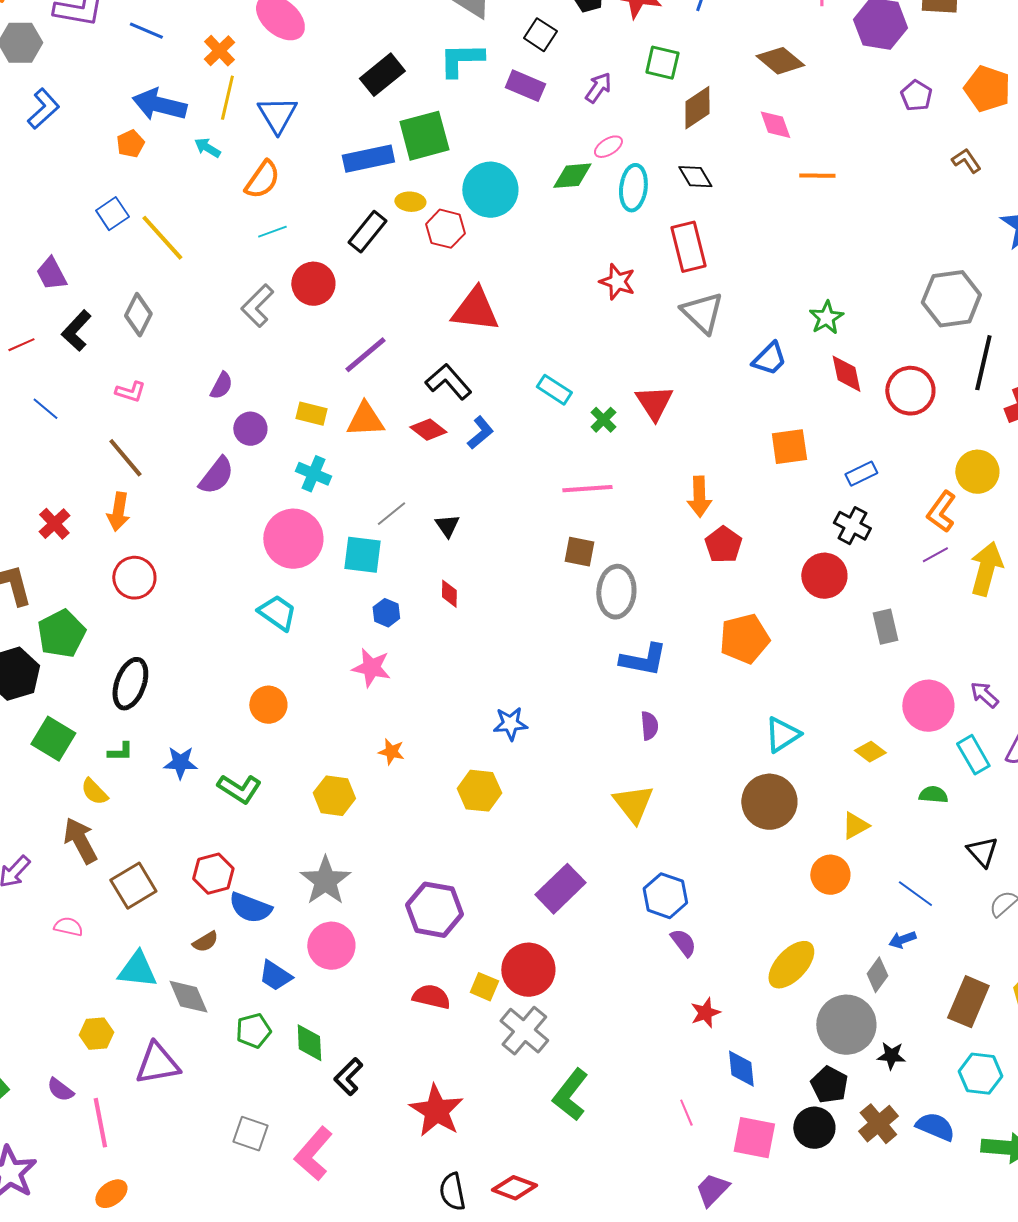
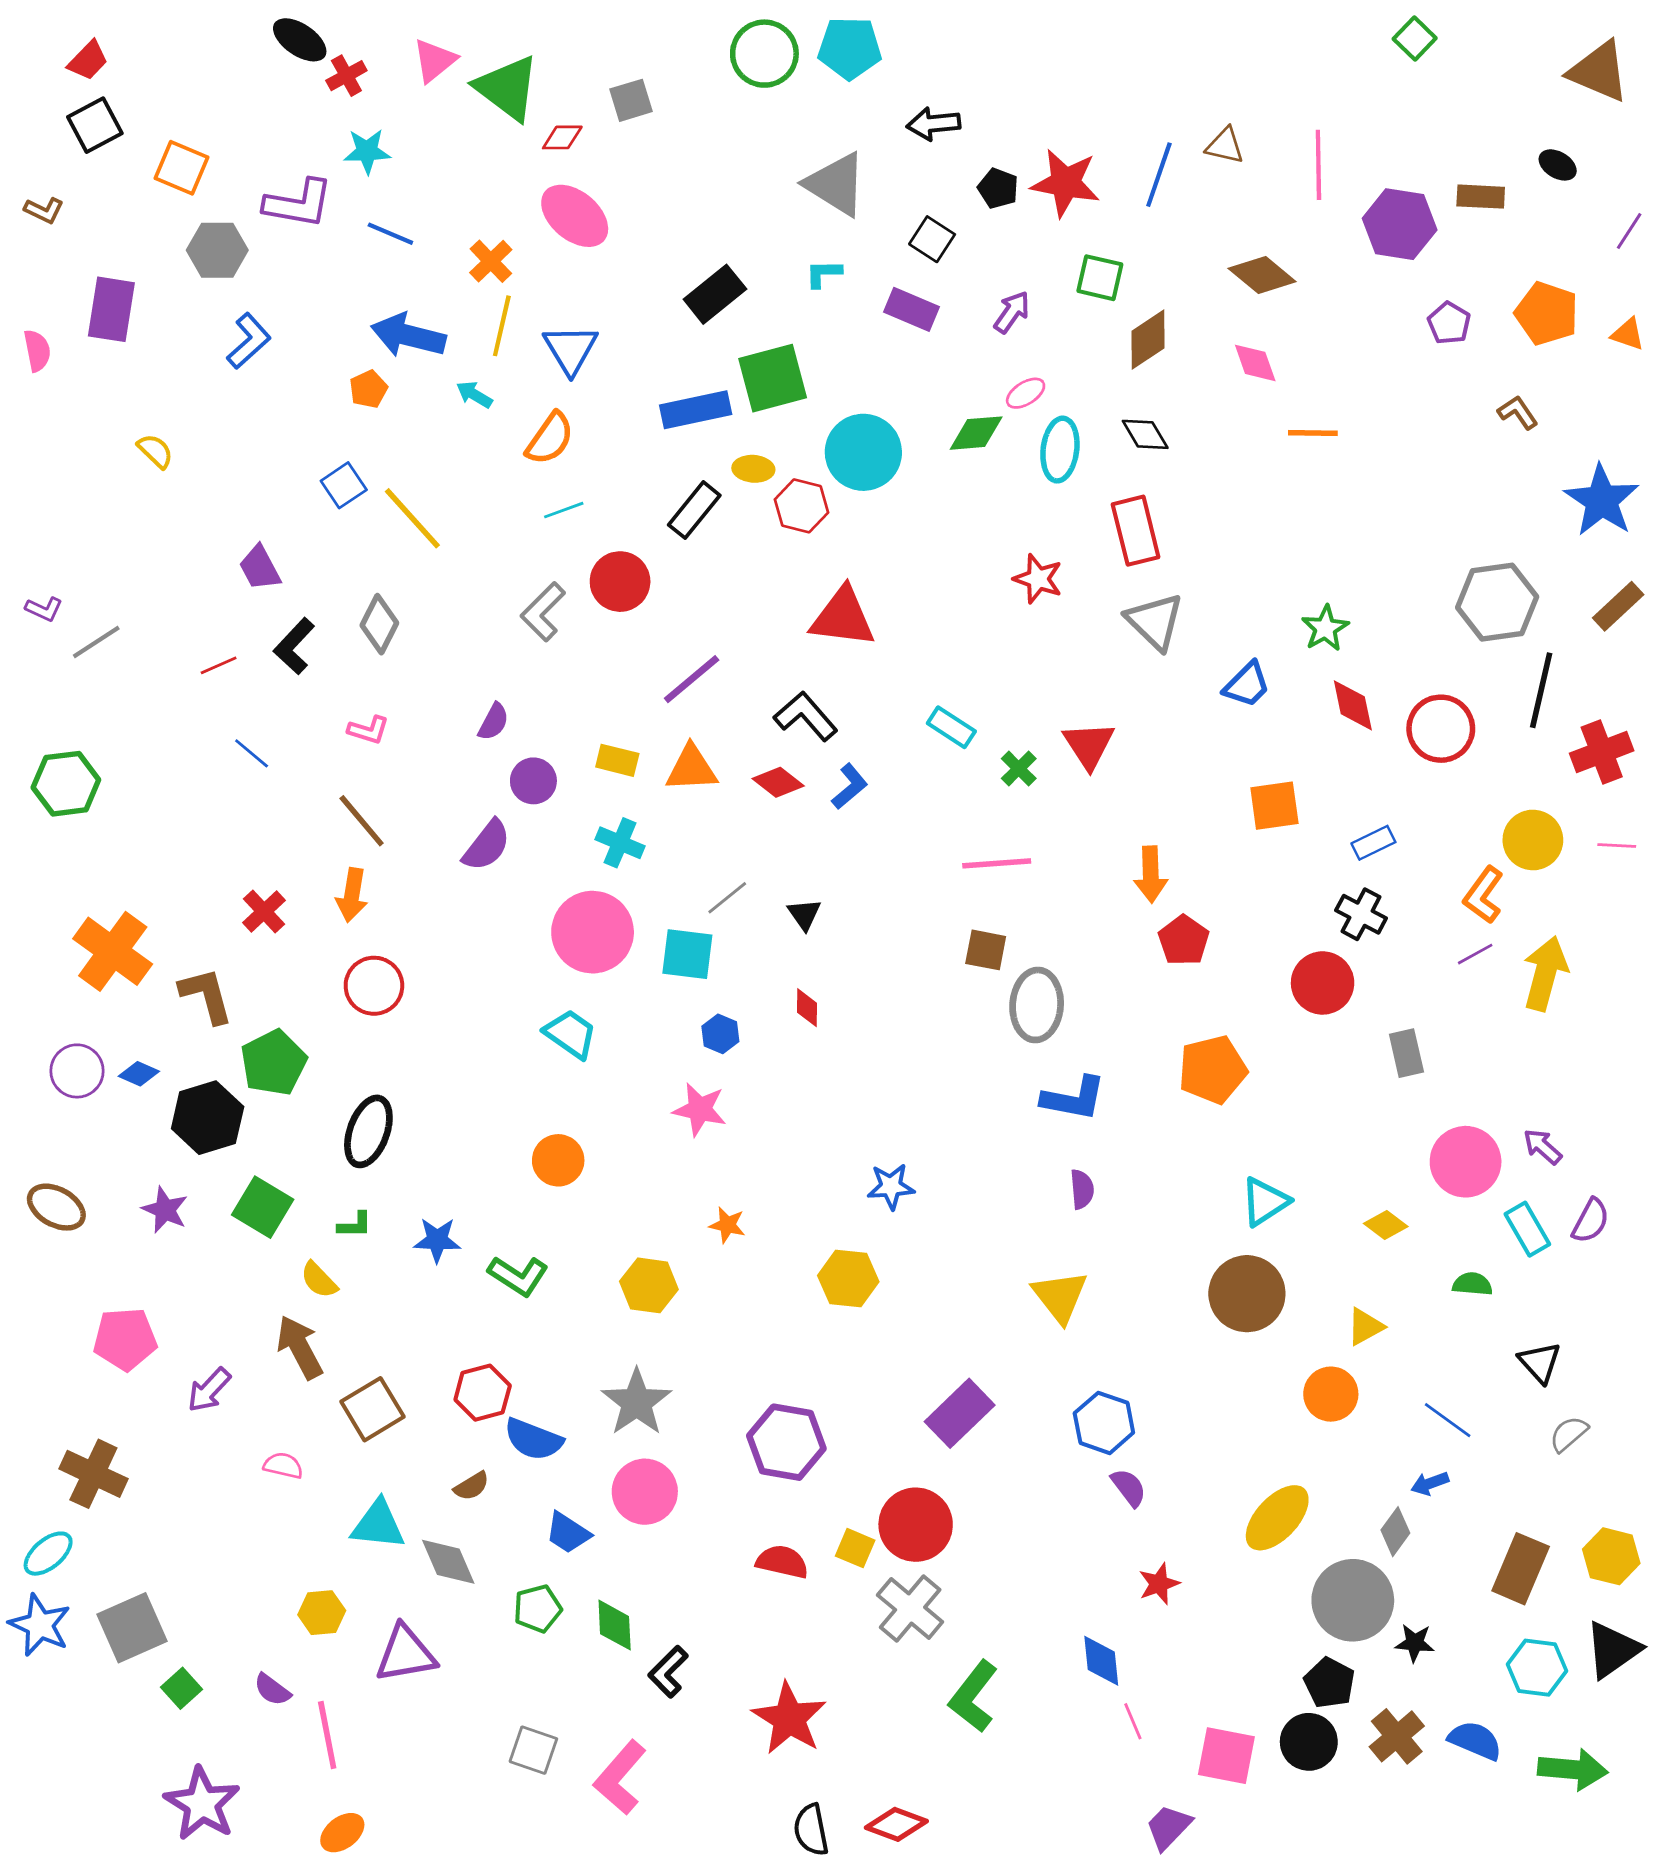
cyan L-shape: (461, 60) -> (823, 274), size x0.6
blue diamond: (741, 1069) -> (1101, 1661), moved

